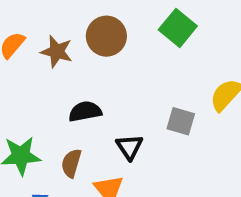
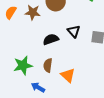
black triangle: (129, 147) -> (74, 31), moved

